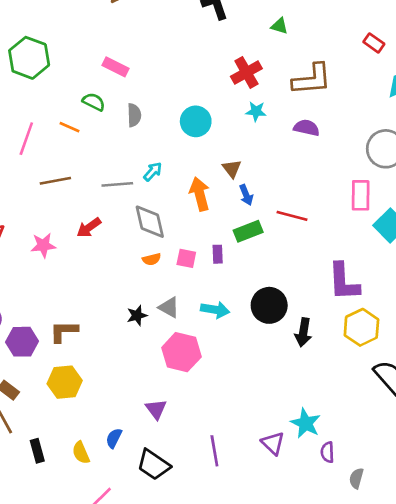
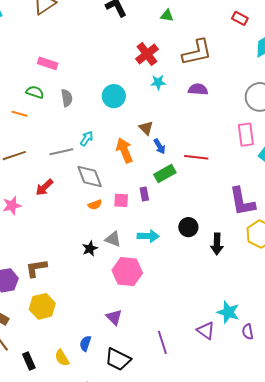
black circle: (269, 305) -> (188, 227), size x0.7

